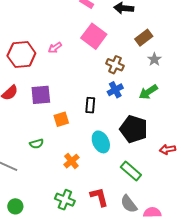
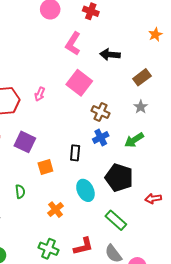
brown rectangle: (144, 38) -> (142, 77), moved
pink arrow: (55, 48) -> (40, 94), turned -32
purple square: (41, 95) -> (25, 142), turned 30
green semicircle: (37, 144) -> (20, 192), turned -80
red L-shape: (99, 197) -> (83, 246), turned 90

